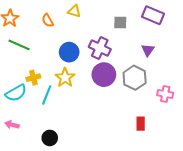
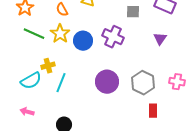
purple circle: (104, 75) -> (107, 82), moved
yellow star: (65, 78) -> (60, 34), moved
gray hexagon: (135, 78) -> (143, 83), moved

